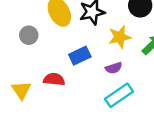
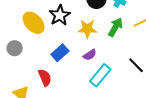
yellow star: (120, 37) -> (87, 29), turned 30
red semicircle: (54, 79) -> (45, 78), turned 78

